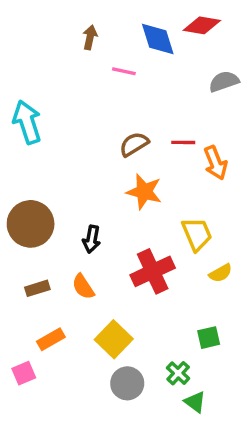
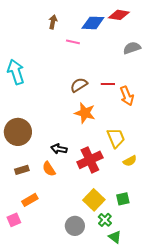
blue diamond: (158, 39) -> (93, 23), turned -70
black arrow: (92, 239) -> (59, 149), moved, turned 91
yellow square: (114, 339) -> (94, 200), moved

